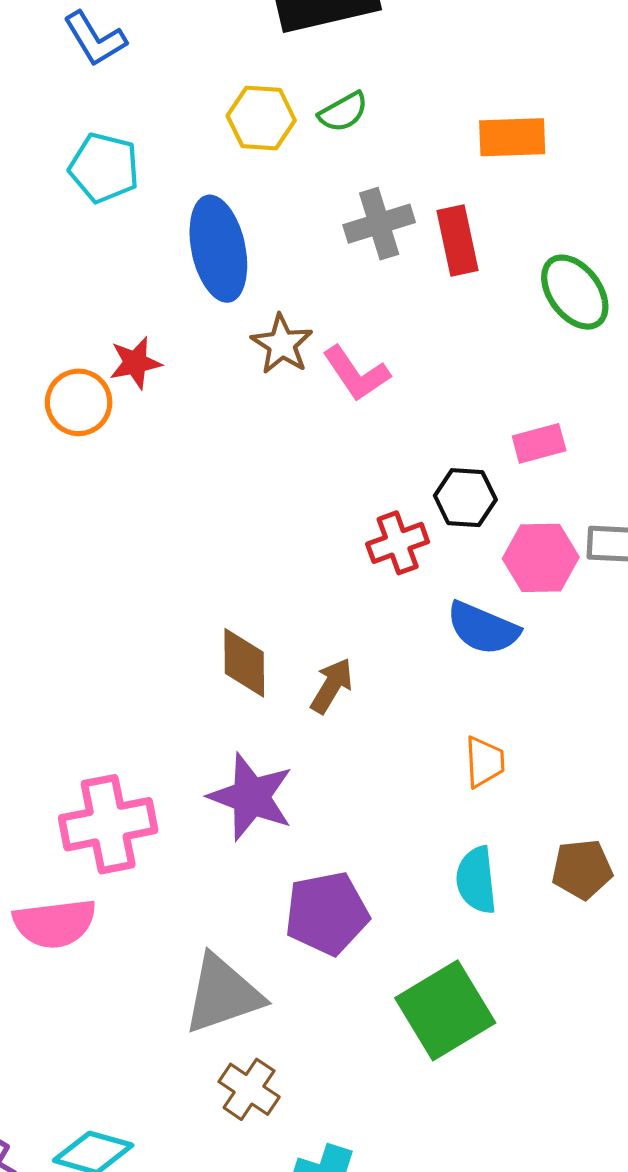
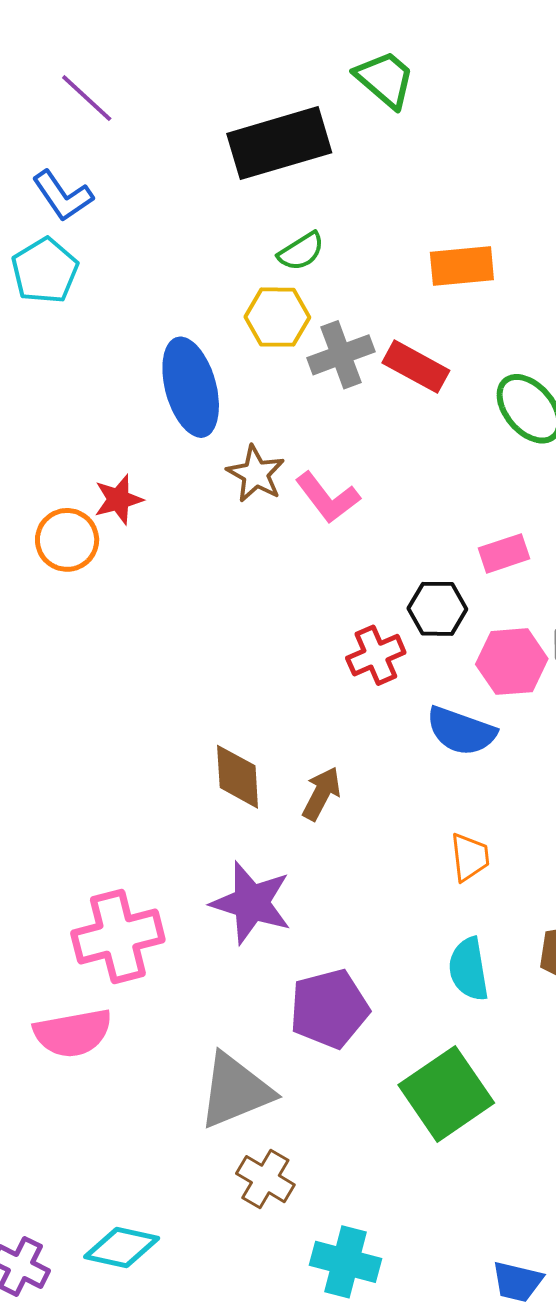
yellow hexagon: (261, 118) -> (277, 317), moved
cyan pentagon: (104, 168) -> (45, 271), moved, turned 30
red rectangle: (457, 241) -> (416, 367), turned -46

